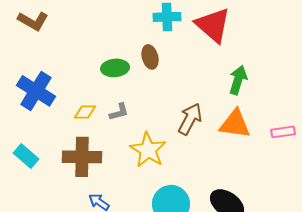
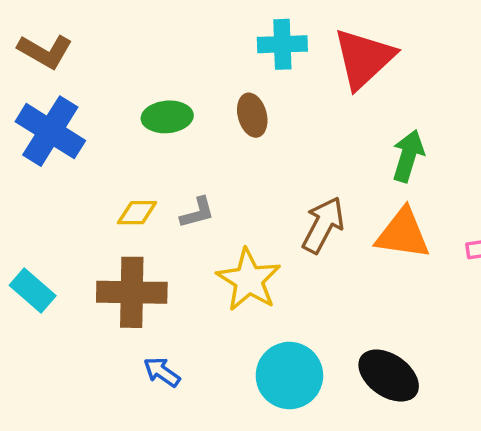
red triangle: (213, 25) -> (364, 58), turned 36
green ellipse: (115, 68) -> (167, 117), moved
blue cross: (36, 91) -> (50, 131), moved

